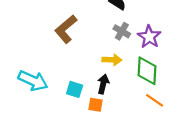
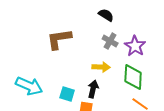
brown L-shape: (66, 29) -> (59, 39), turned 32

